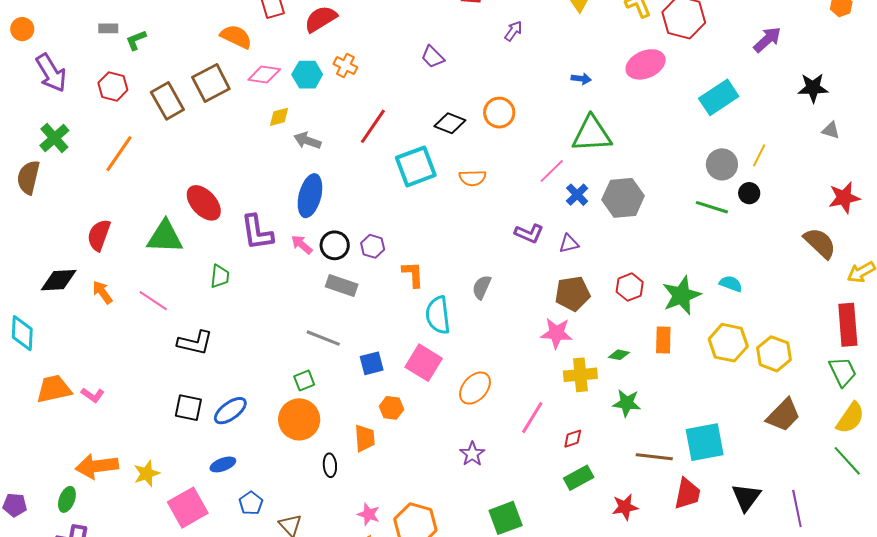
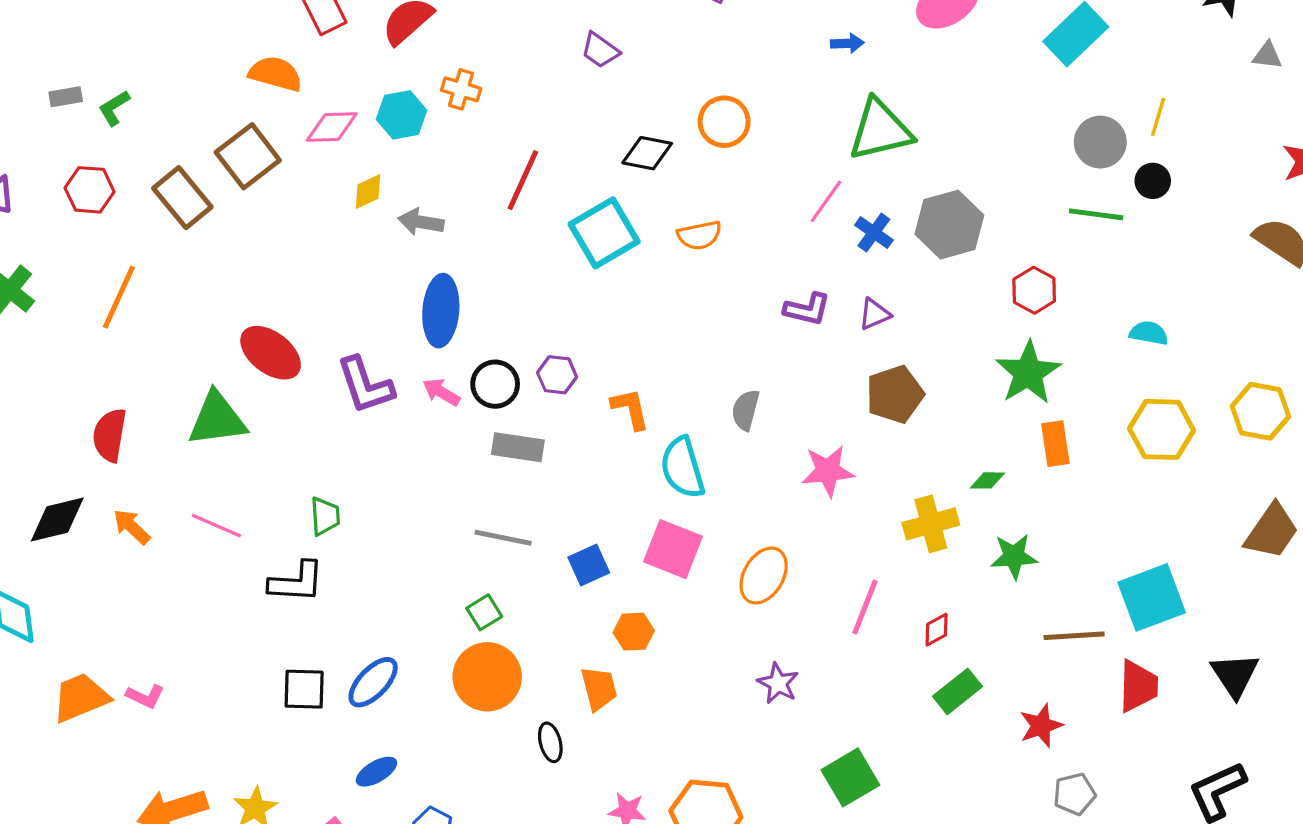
green trapezoid: (220, 276) -> (325, 516), moved
red hexagon: (630, 287) -> (1034, 290), moved
green star: (681, 295) -> (1028, 373), moved
pink star: (556, 333) -> (828, 471), moved
yellow hexagon: (774, 354) -> (1260, 411), moved

